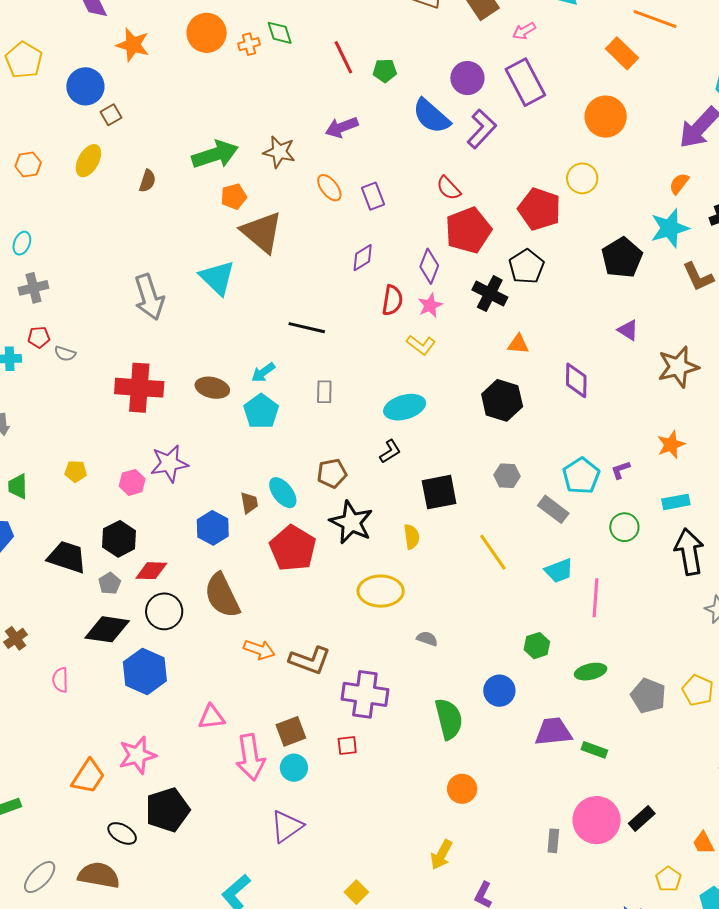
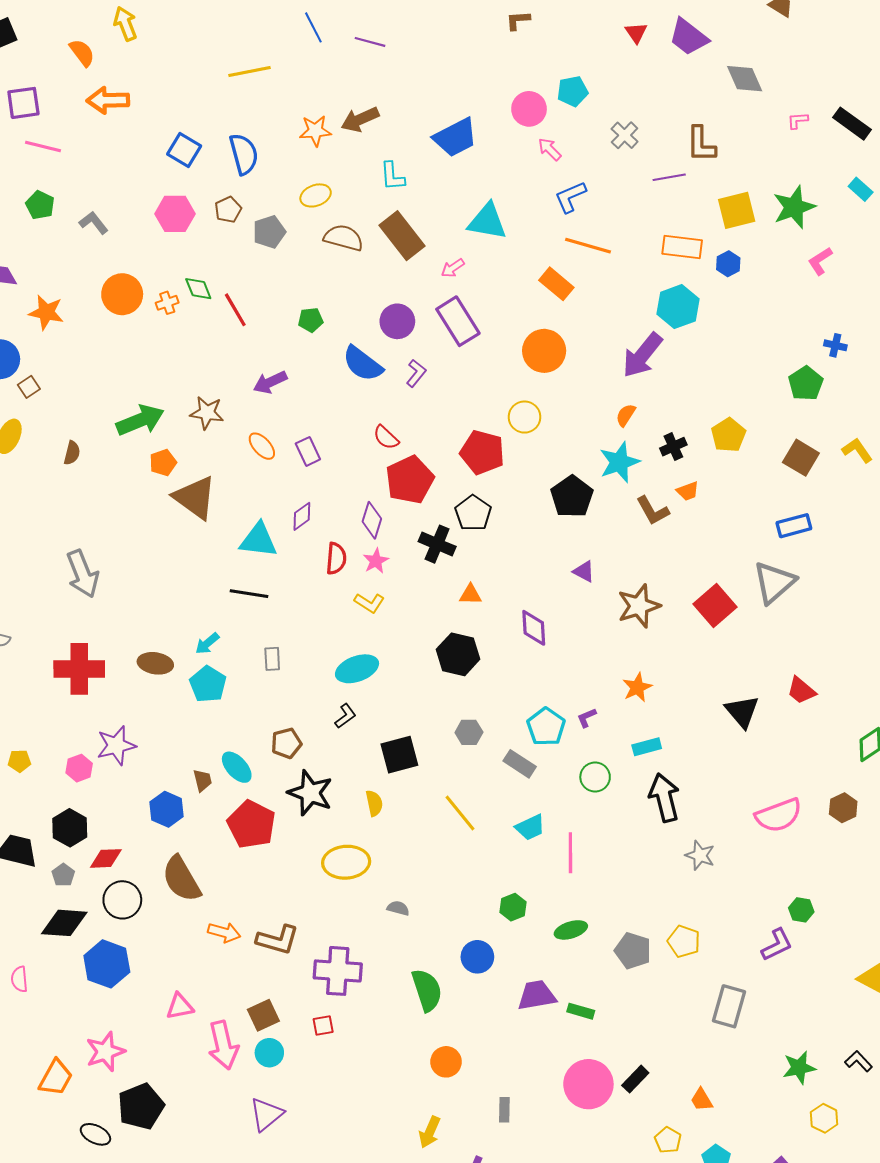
red line: (343, 57) -> (235, 310), moved
purple L-shape: (482, 129) -> (416, 373), size x0.7
cyan triangle: (217, 278) -> (258, 540), moved, turned -33
gray rectangle: (553, 841) -> (504, 1110), moved

